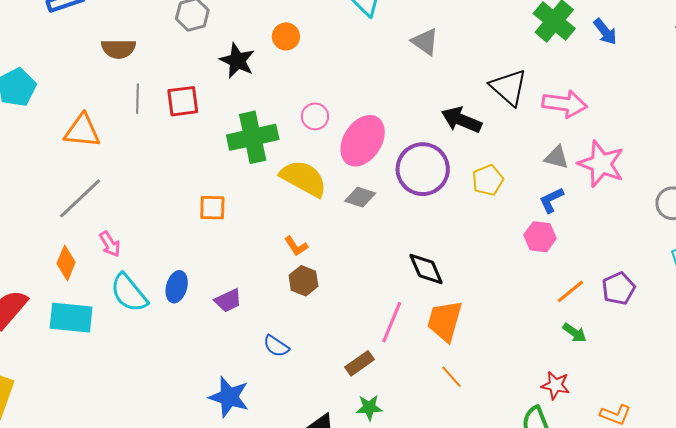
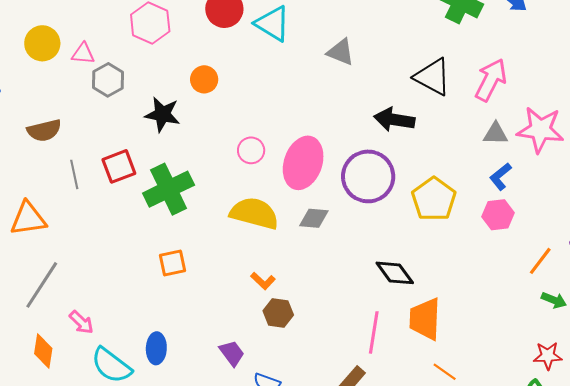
pink arrow: (565, 104) -> (491, 80), turned -57
green cross: (253, 137) -> (169, 189), moved
yellow pentagon: (488, 180) -> (434, 199), moved, size x1.4
purple trapezoid: (228, 301) -> (232, 353), moved, turned -88

